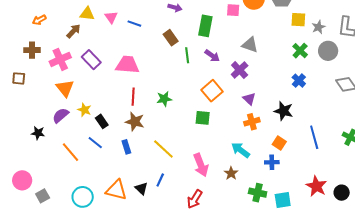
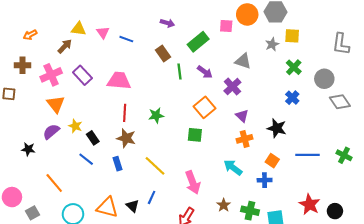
green rectangle: (205, 26) -> (198, 42), turned 40
gray star: (319, 27) -> (272, 44), moved
gray circle: (328, 51) -> (324, 79), moved
blue line: (314, 137) -> (308, 155), turned -75
orange line: (70, 152) -> (54, 183), moved
brown star: (231, 173) -> (224, 205), moved

